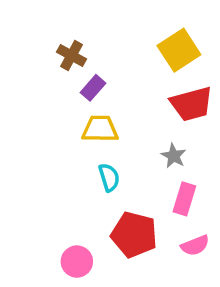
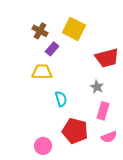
yellow square: (179, 50) -> (74, 29), moved, turned -30
yellow trapezoid: (100, 129) -> (42, 72), moved

